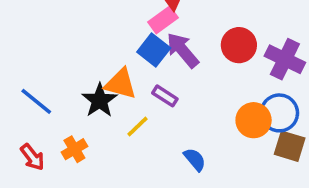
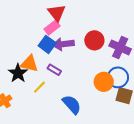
purple arrow: (183, 50) -> (63, 44), turned -55
blue semicircle: (195, 159) -> (72, 104), size x1.5

